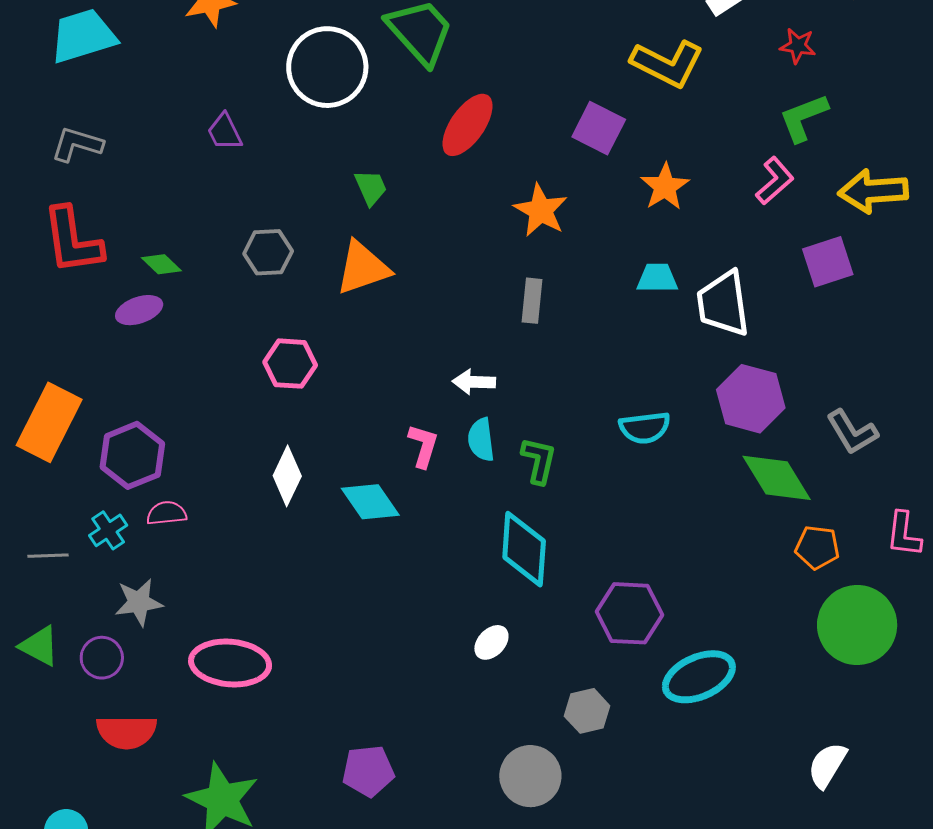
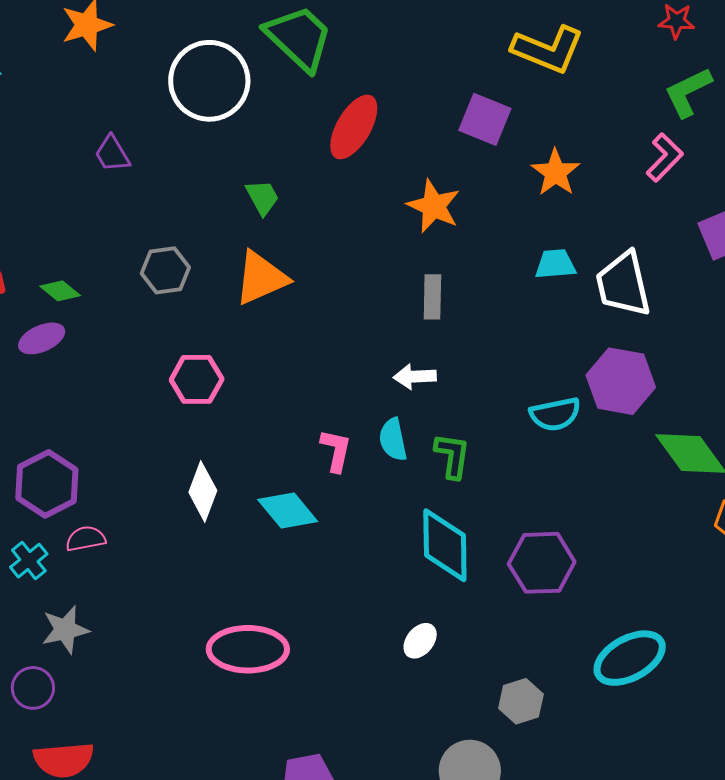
white arrow: (474, 382) -> (415, 377), moved
purple hexagon: (751, 399) -> (621, 381), moved
purple hexagon: (630, 613) -> (542, 563), moved
pink ellipse: (230, 663) -> (248, 649), moved

